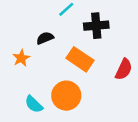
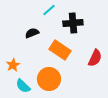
orange star: (21, 58) -> (13, 65), moved

